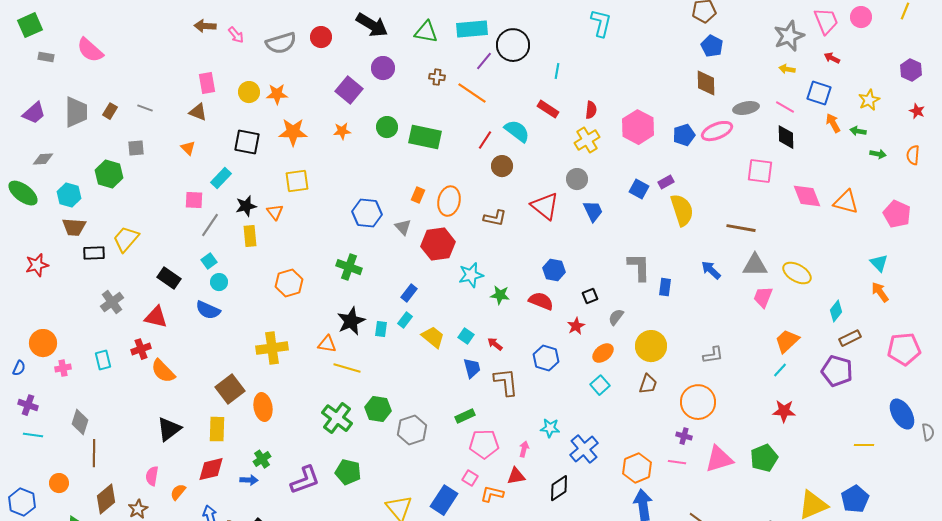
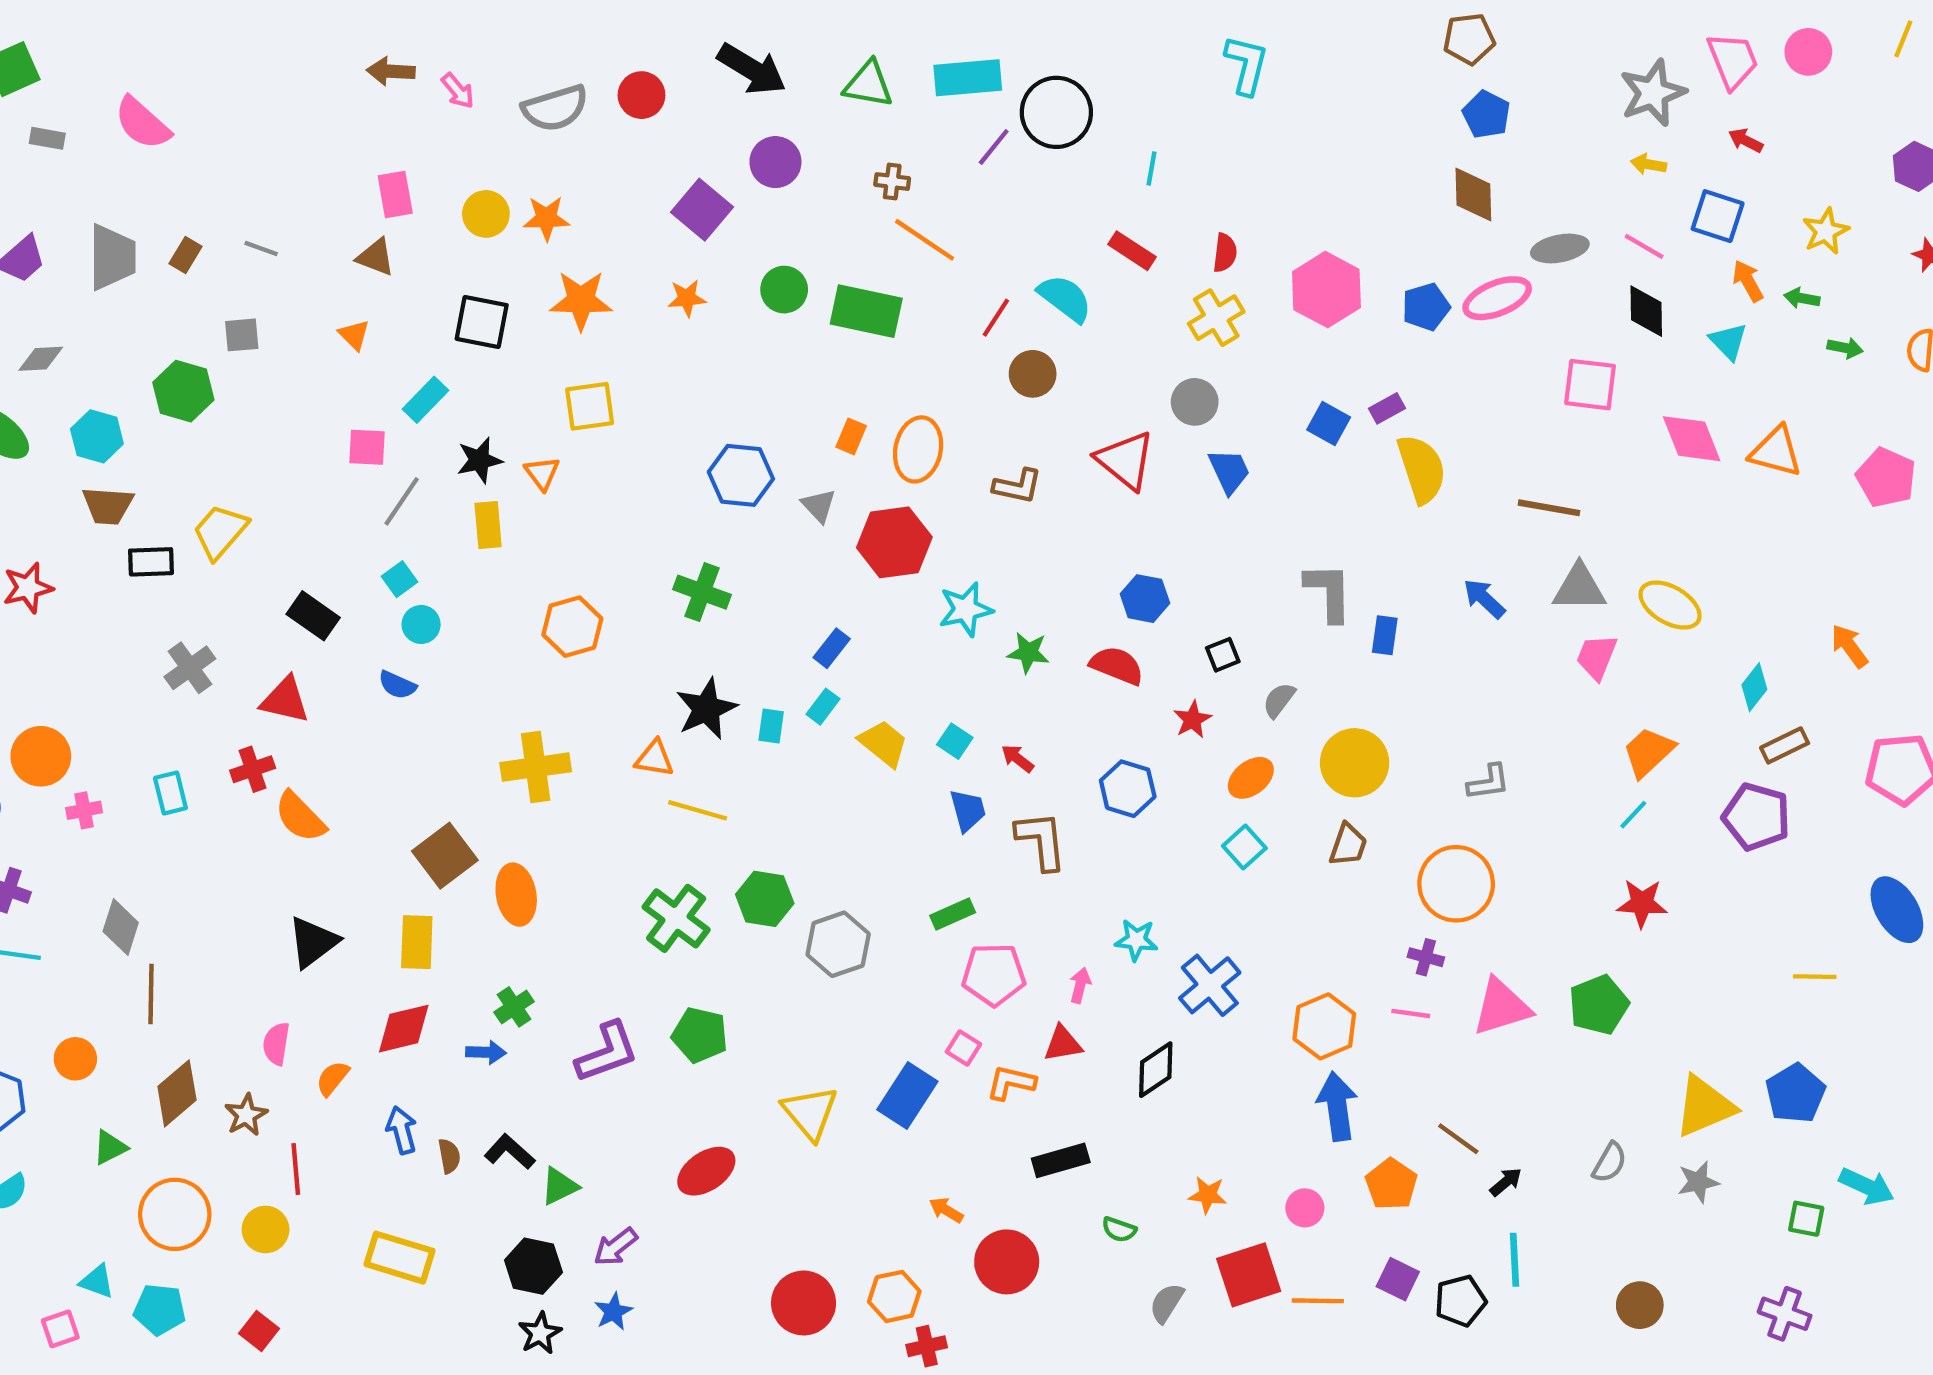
orange line: (472, 93) -> (925, 240), moved
cyan triangle: (879, 263) -> (1728, 341), moved
blue semicircle: (208, 310) -> (397, 685), size x0.7

